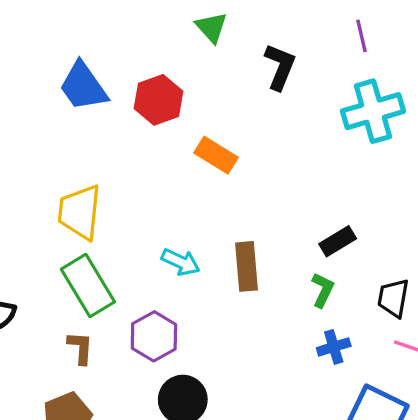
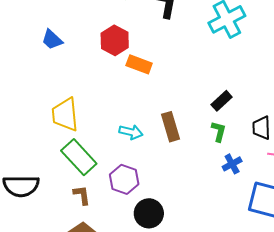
blue trapezoid: (83, 86) -> (52, 40), size x0.7
red hexagon: (158, 100) -> (115, 40), moved

